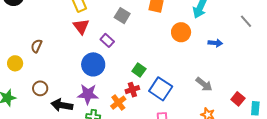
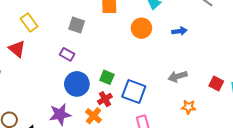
red triangle: (81, 26) -> (17, 49), moved
blue circle: (93, 64) -> (77, 84), moved
gray arrow: (204, 84) -> (178, 76), turned 138

